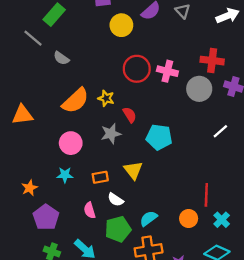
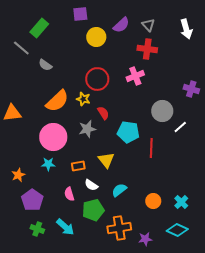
white arrow: (228, 16) -> (186, 29), turned 96
red cross: (212, 61) -> (147, 49), moved
red circle: (137, 69) -> (97, 79), moved
pink cross: (167, 71) -> (135, 76), turned -36
gray circle: (199, 89) -> (162, 111), moved
pink circle: (71, 143) -> (53, 137), size x1.4
red line: (206, 195) -> (151, 148), moved
cyan semicircle: (149, 219) -> (119, 190), moved

